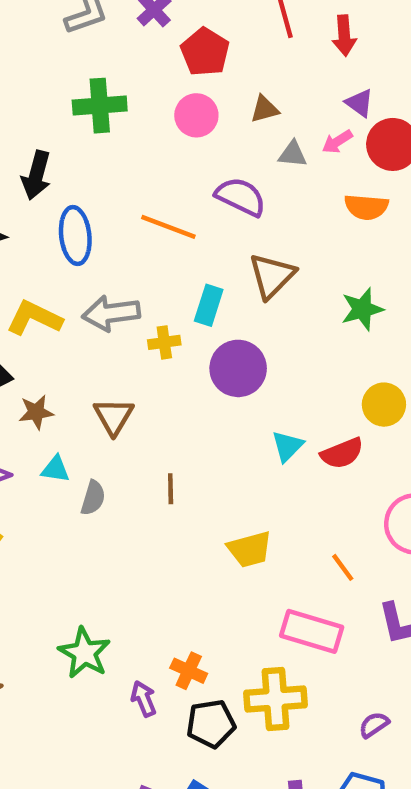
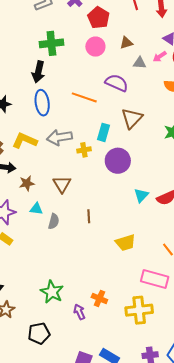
black arrow: (36, 175) -> (38, 72), moved
black pentagon: (211, 724) -> (39, 333), moved

